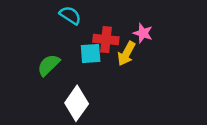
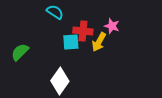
green semicircle: (48, 65) -> (20, 52), moved

